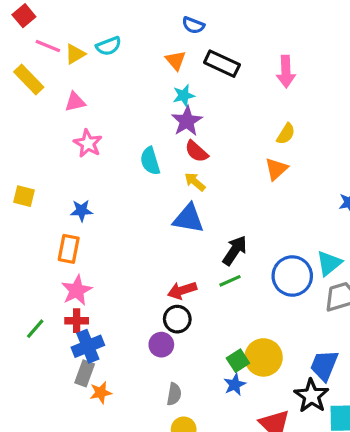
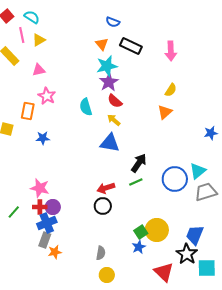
pink line: (48, 46) -> (22, 35), turned 56
cyan semicircle: (109, 46) -> (32, 17), moved, turned -126
cyan star: (184, 96) -> (107, 66), size x1.5
orange rectangle: (69, 249) -> (28, 111), moved
pink star: (77, 290) -> (40, 188), turned -30
purple circle: (161, 345) -> (53, 207), moved

